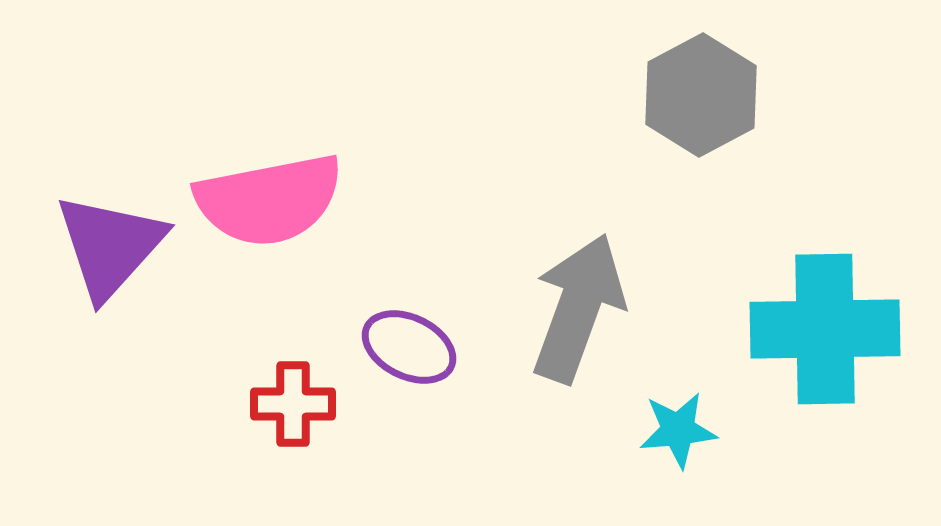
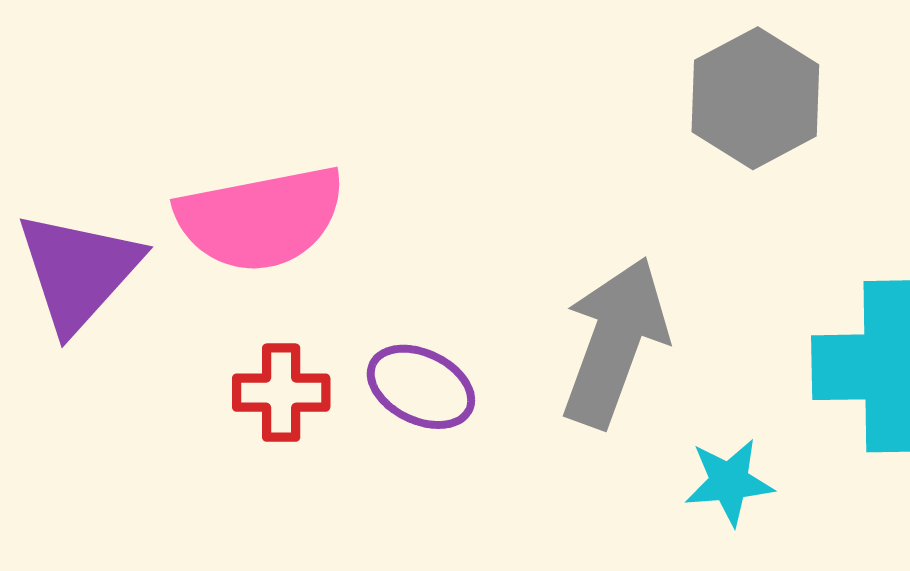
red cross: (293, 404) -> (281, 393), moved

